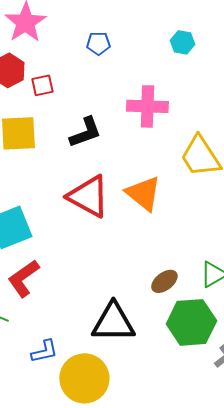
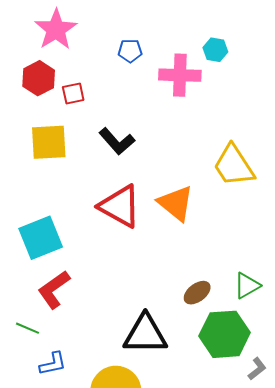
pink cross: (147, 106) -> (180, 75), moved
black L-shape: (85, 132) -> (117, 141), turned 69
blue L-shape: (44, 351) -> (53, 364), moved

